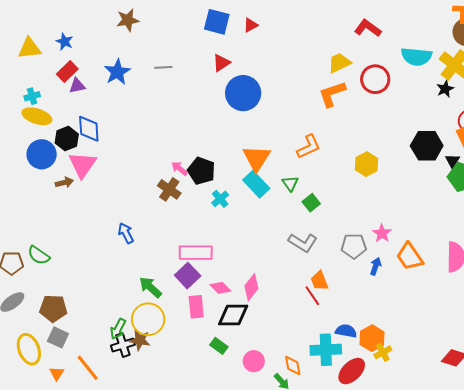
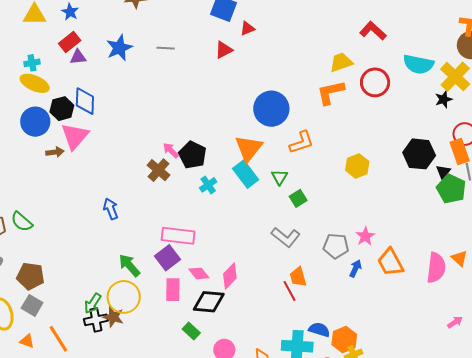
red triangle: (251, 25) -> (247, 28), moved
blue circle: (243, 93) -> (271, 109), moved
orange triangle: (57, 373) -> (27, 341), turned -49

